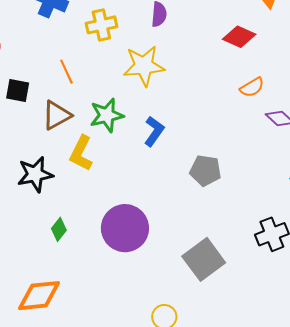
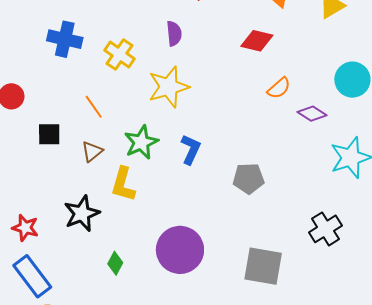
yellow cross: (101, 25) -> (119, 55), turned -32
brown triangle: (57, 115) -> (92, 151), size x0.7
gray square: (204, 259) -> (263, 266), turned -33

